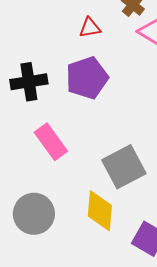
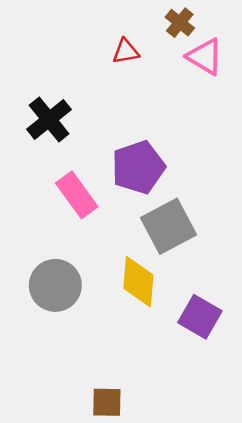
purple pentagon: (87, 78) -> (138, 167), moved
black cross: (29, 82) -> (49, 119), turned -30

